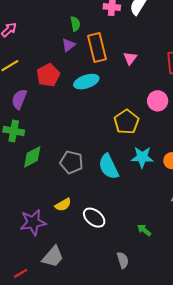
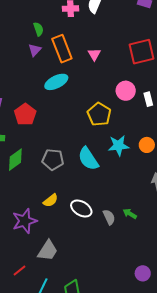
red pentagon: (48, 75) -> (25, 114), moved
gray semicircle: (123, 260) -> (109, 217), moved

